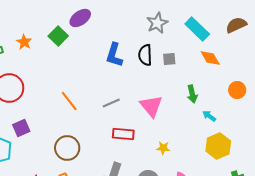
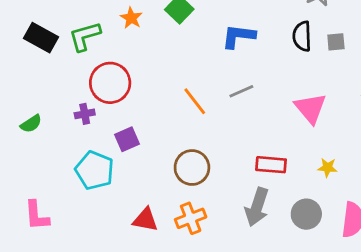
blue L-shape: (114, 55) -> (239, 36), moved, turned 80
gray line: (111, 103) -> (241, 91), moved
red rectangle: (123, 134) -> (271, 165), moved

